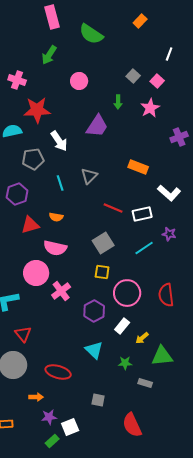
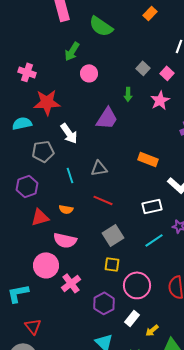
green arrow: (49, 55) -> (72, 51), moved
gray triangle: (89, 176) -> (99, 168), turned 36
red line: (113, 208) -> (103, 200), moved

